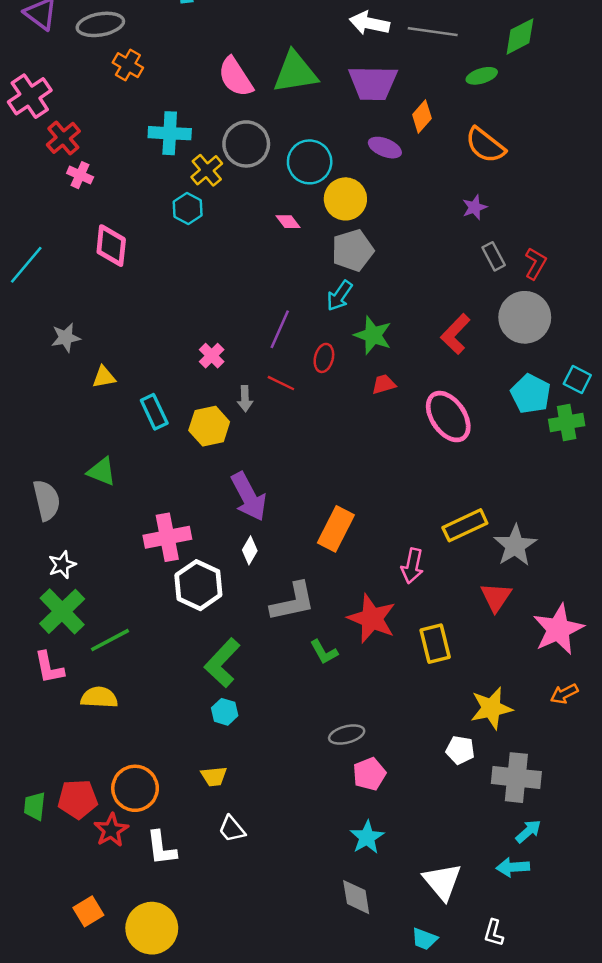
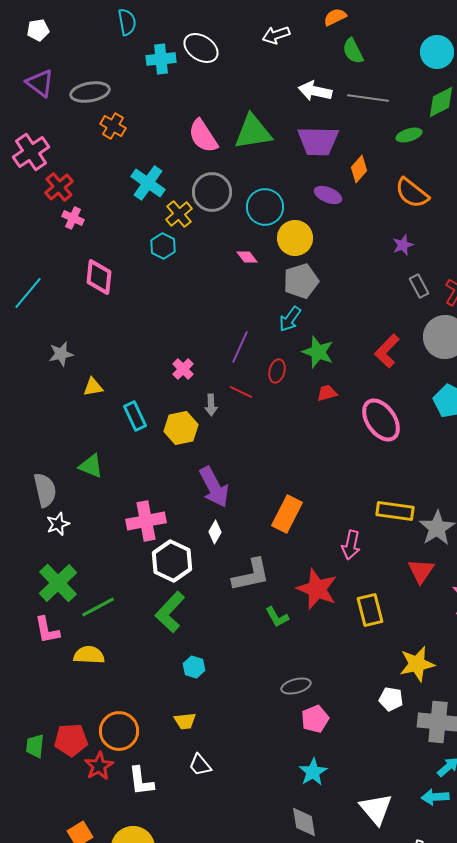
cyan cross: (170, 133) -> (148, 183), turned 32
yellow rectangle: (465, 525) -> (395, 511), turned 33
white star: (62, 565) -> (58, 524), moved
green L-shape: (222, 663) -> (170, 612), moved

